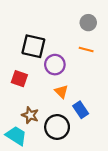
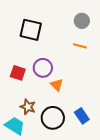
black square: (33, 46) -> (31, 30), moved
purple circle: (55, 65) -> (43, 68), moved
blue rectangle: (81, 110) -> (82, 116), moved

